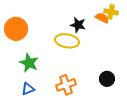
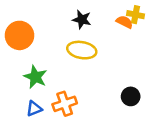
black star: (78, 25) -> (82, 20), moved
orange cross: (66, 85) -> (65, 104), moved

